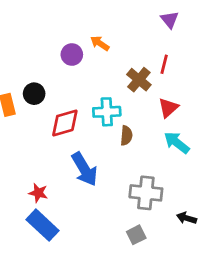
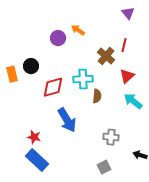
gray cross: (146, 193) -> (111, 137), size x0.7

